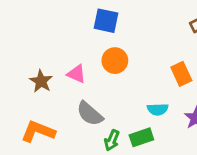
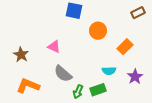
orange circle: (115, 61) -> (98, 31), moved
orange rectangle: (181, 74) -> (125, 47), turned 70
brown star: (41, 81) -> (21, 55), moved

